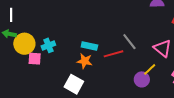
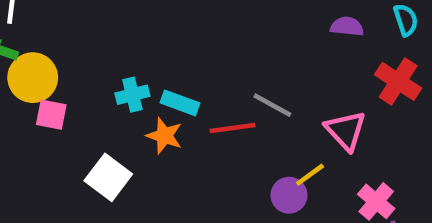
gray line: (129, 42) -> (272, 105), turned -30
cyan cross: (48, 45) -> (132, 95), moved
white square: (74, 84) -> (108, 177), moved

